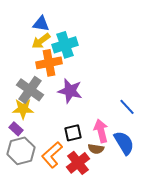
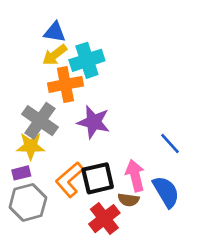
purple rectangle: (16, 129) -> (21, 173), turned -56
black square: (73, 133) -> (98, 178), size x1.4
orange L-shape: (52, 155) -> (69, 180), moved

